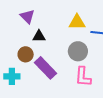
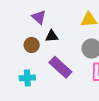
brown circle: (26, 54) -> (32, 45), moved

